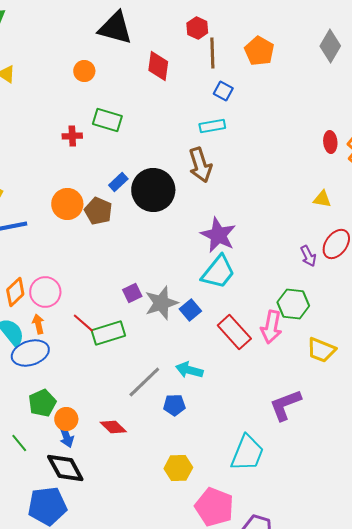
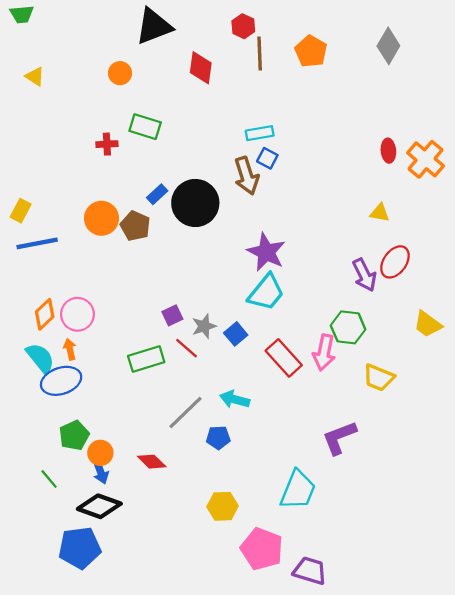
black triangle: (115, 28) -> (154, 26), turned -36
blue square: (223, 91) -> (267, 158), moved
purple arrow: (308, 256) -> (364, 275), size x1.4
gray star: (161, 303) -> (204, 326), size x0.7
red line: (83, 323) -> (187, 348), moved
black diamond: (65, 468) -> (99, 506), turned -42

